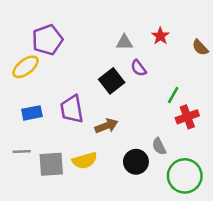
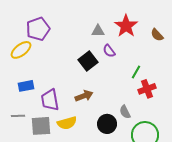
red star: (160, 36) -> (126, 26), size x1.6
purple trapezoid: (72, 109) -> (50, 100), moved

